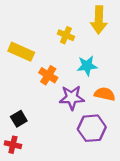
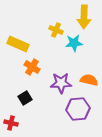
cyan star: (87, 66) -> (74, 43), moved
orange cross: (48, 75) -> (32, 67), moved
black square: (19, 119) -> (25, 98), moved

